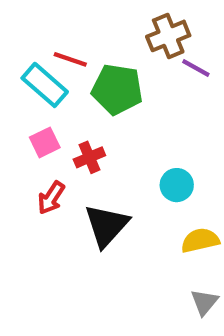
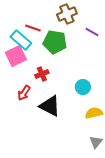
brown cross: (168, 36) -> (67, 14), moved
pink square: (45, 142) -> (16, 56), moved, size x1.5
black triangle: (106, 225) -> (50, 106), turned -45

